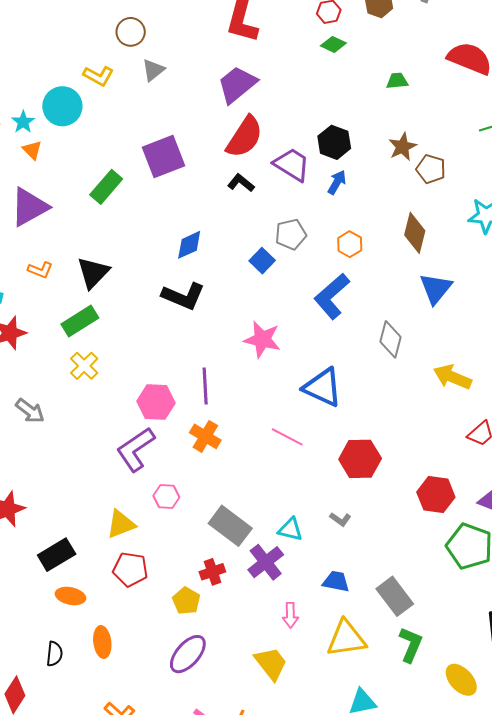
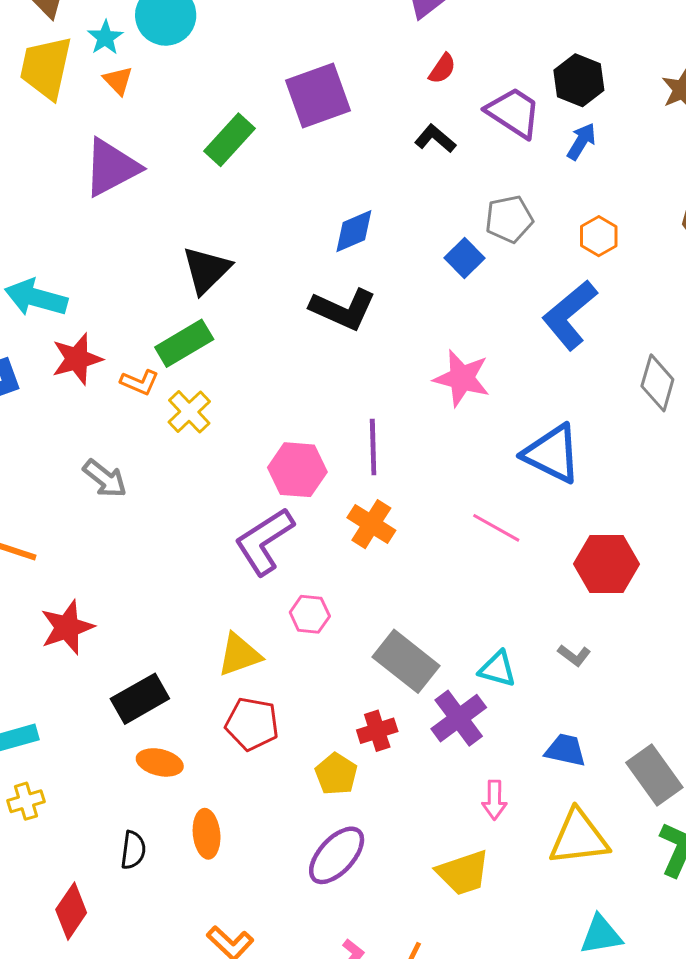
red semicircle: (245, 137) -> (442, 69), size x0.5
orange L-shape: (40, 270) -> (140, 382), moved
yellow trapezoid: (271, 663) -> (463, 873), turned 108

